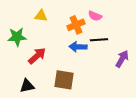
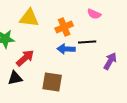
yellow triangle: (41, 16) -> (29, 18), size x1.5
pink semicircle: (95, 16) -> (94, 14), moved
black triangle: (27, 86) -> (15, 78), moved

